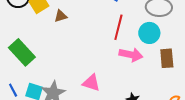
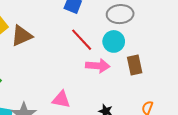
brown triangle: (61, 16) -> (22, 36), size x1.6
red line: (118, 27) -> (82, 40), turned -50

